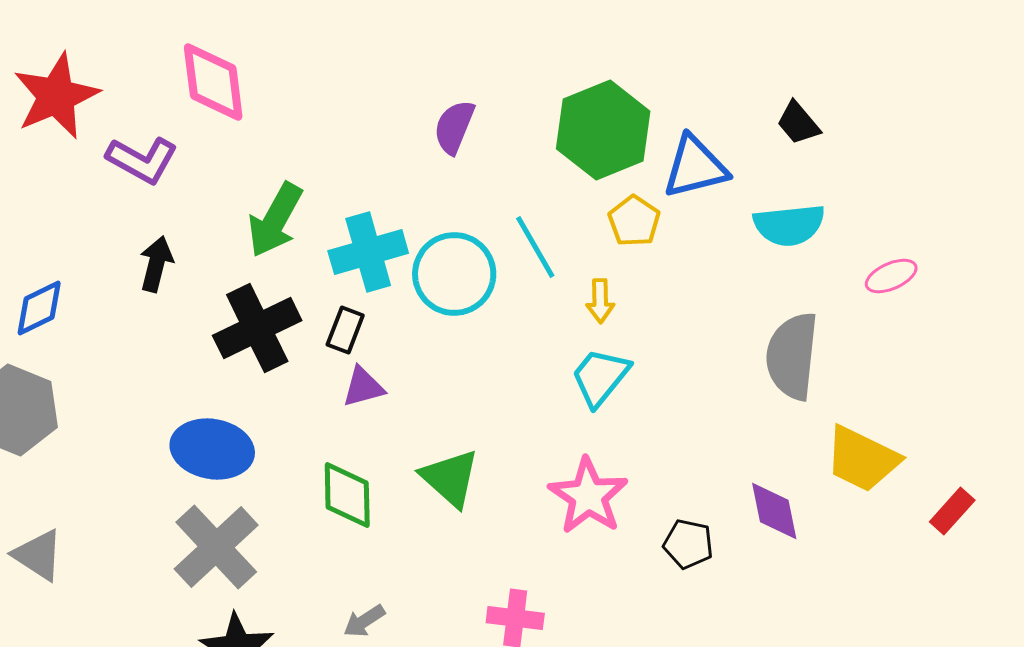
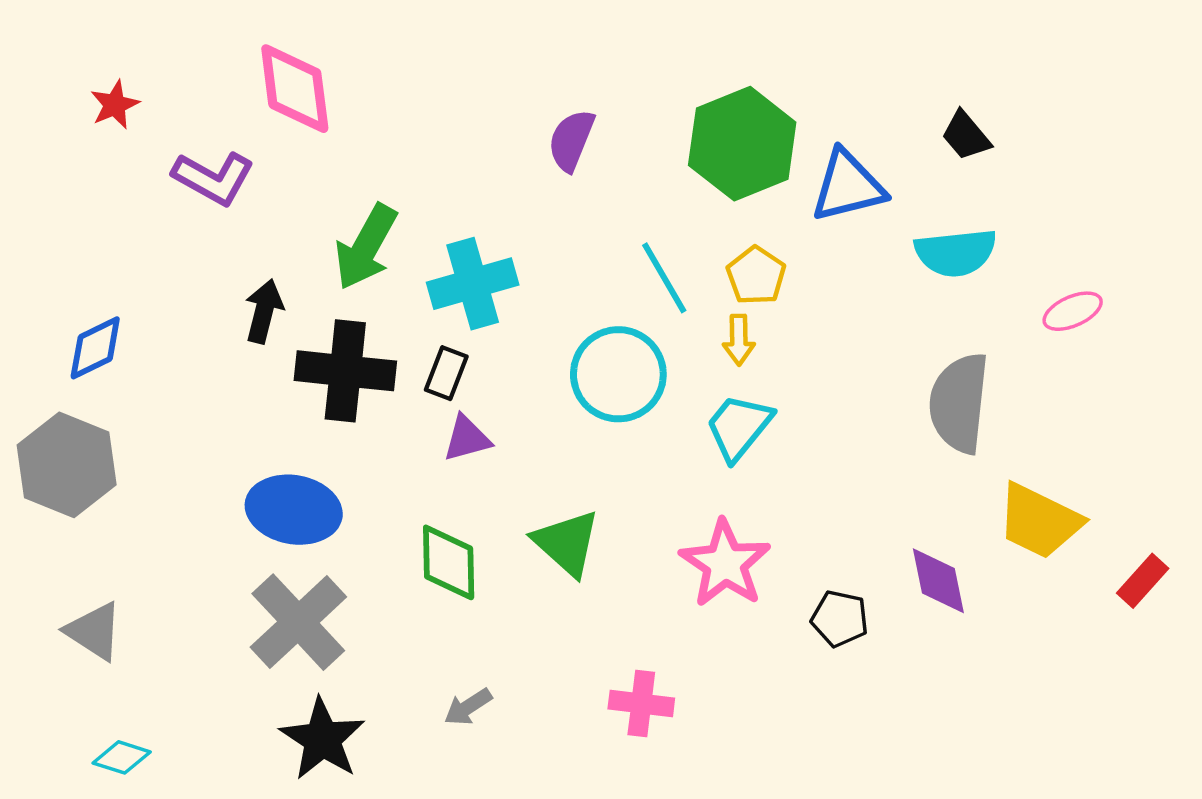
red star: (56, 96) -> (115, 105), size x0.5
yellow pentagon: (634, 221) -> (756, 276), moved
black arrow: (156, 264) -> (264, 311), moved
cyan circle: (454, 274) -> (618, 374), moved
black cross: (257, 328) -> (345, 371), turned 32

